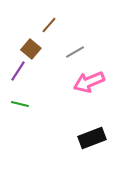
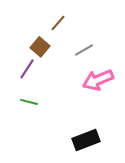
black rectangle: (92, 138) -> (86, 140), moved

